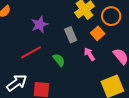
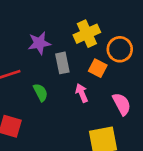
purple star: (40, 24) -> (39, 43), moved
orange square: (98, 33) -> (98, 68), turned -32

